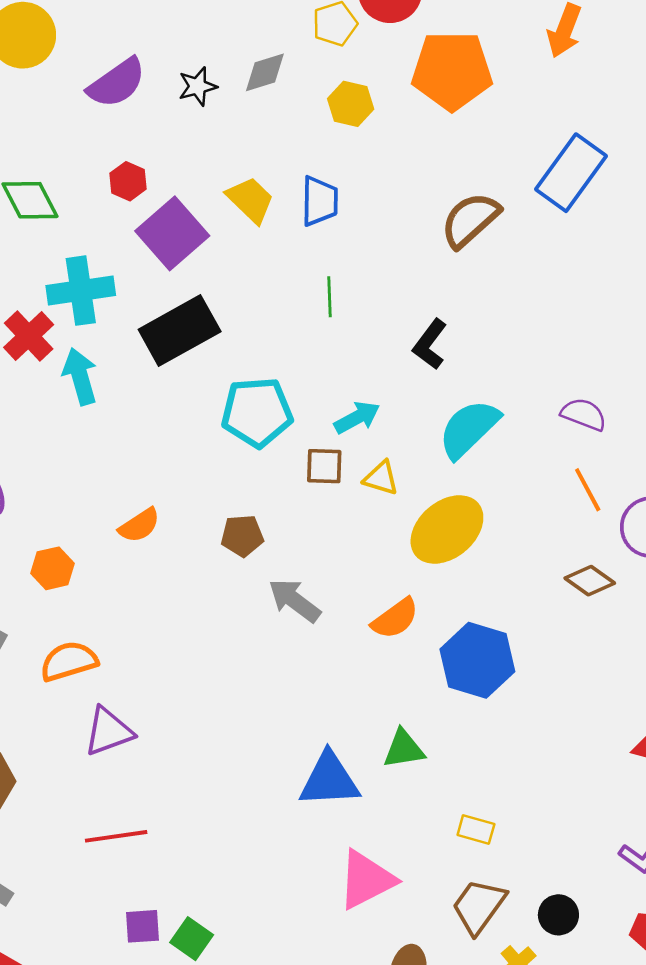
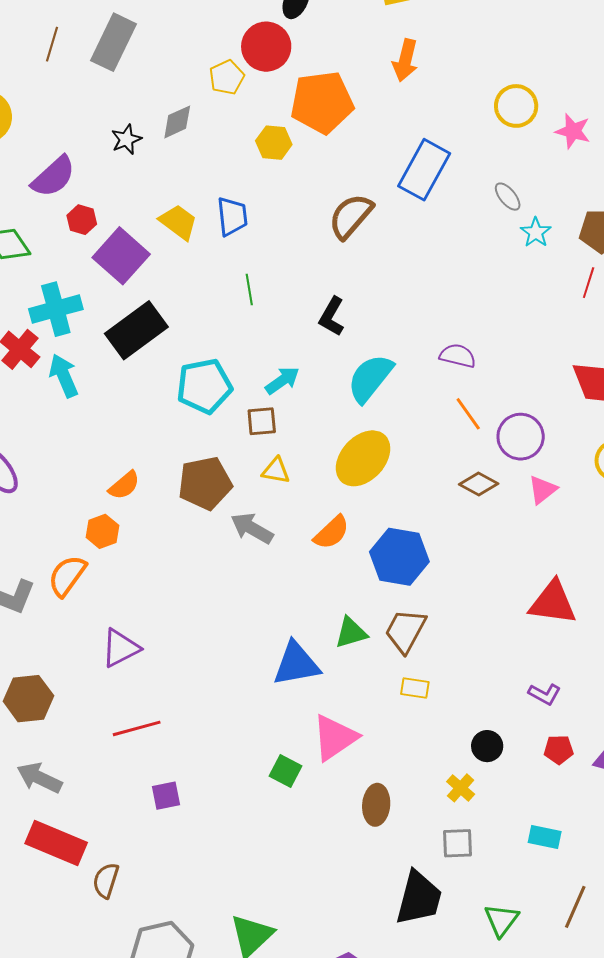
purple semicircle: (117, 83) -> (53, 177), moved
yellow hexagon: (351, 104) -> (274, 143), moved
yellow triangle: (381, 478) -> (276, 471), moved
brown pentagon: (242, 536) -> (205, 483), size x1.6
orange hexagon: (53, 568) -> (102, 531), moved
orange semicircle: (69, 661) -> (67, 576), moved, turned -30
brown trapezoid: (479, 906) -> (405, 631), moved
green square: (192, 939) -> (286, 771), moved

